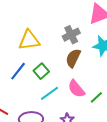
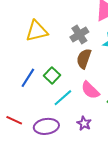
yellow triangle: (29, 40) -> (37, 31), moved

